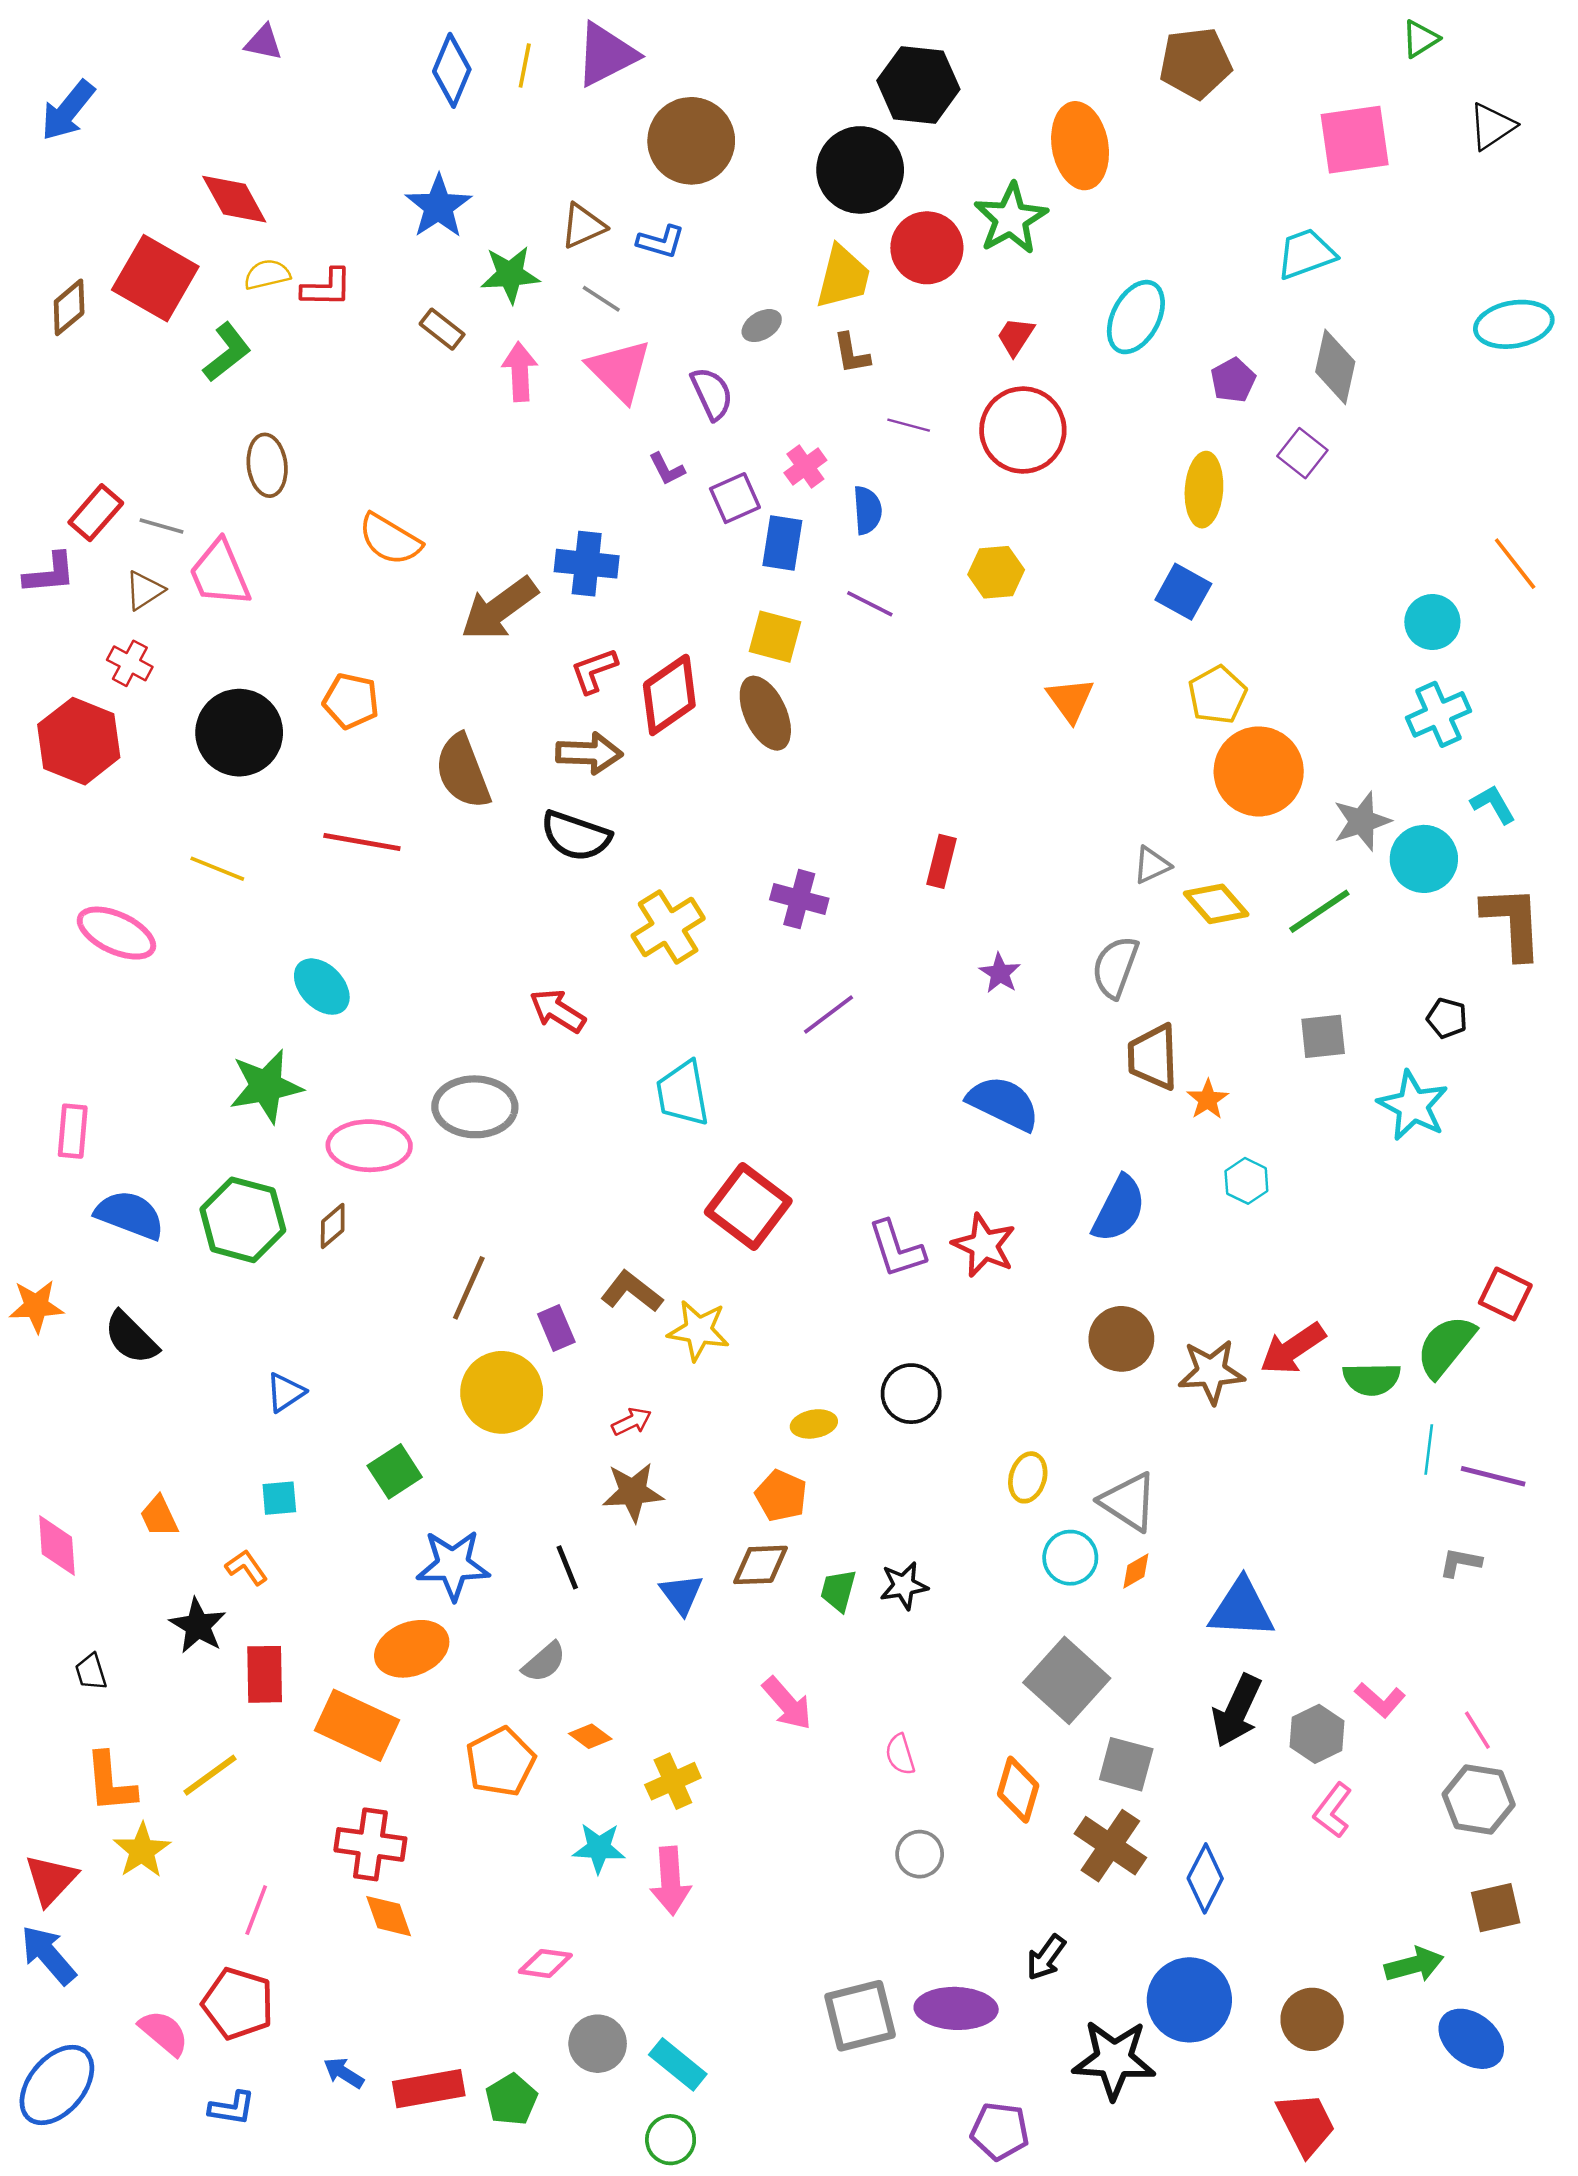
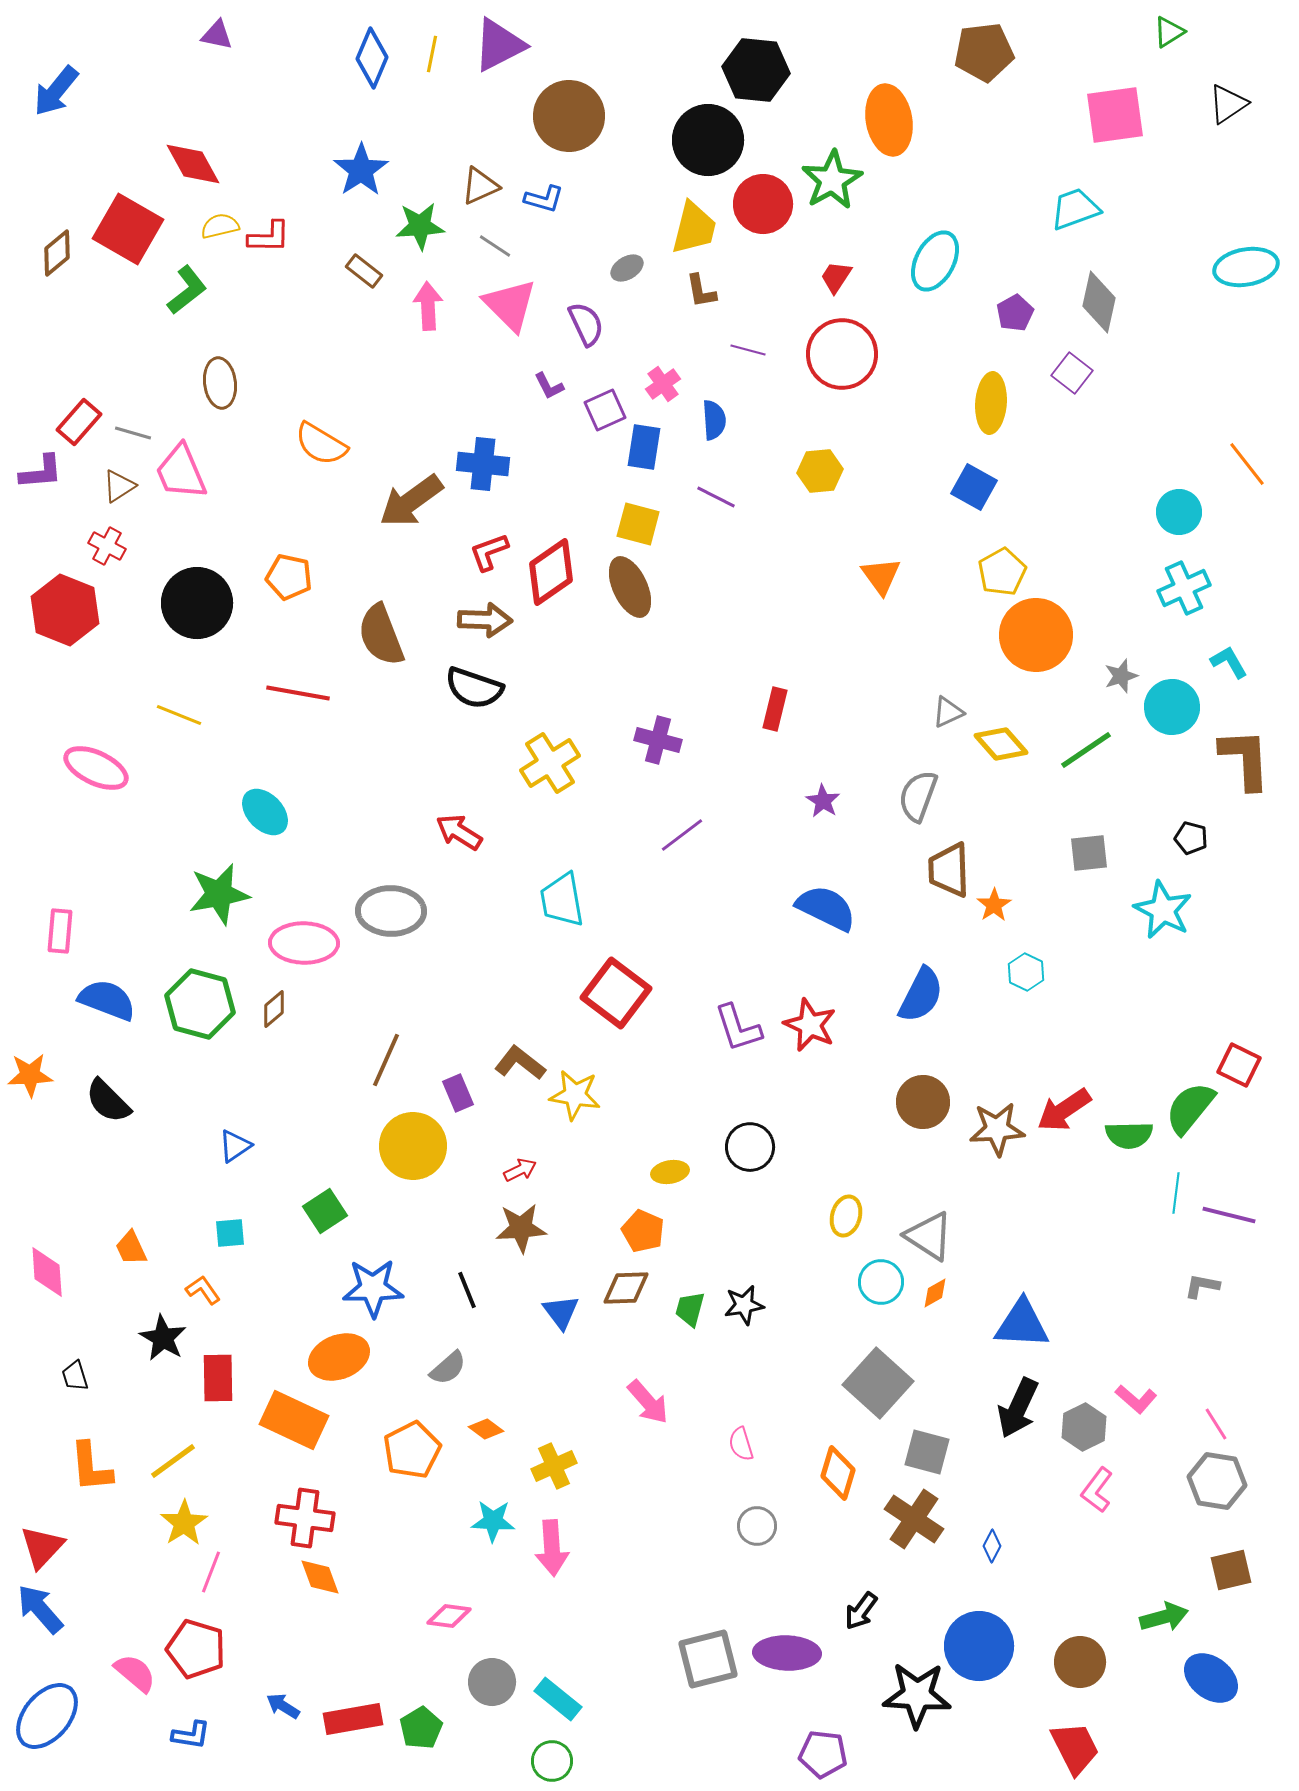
gray star: (1362, 821) -> (1121, 676), size x0.7
yellow star: (142, 1850) -> (184, 1523), moved
blue diamond: (1205, 1878) -> (992, 1546), size x0.6

